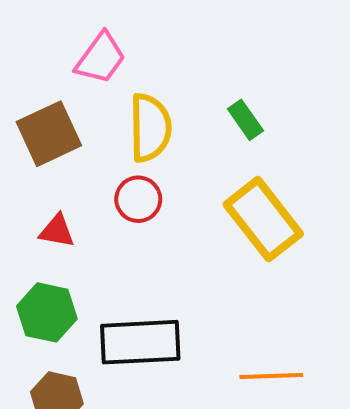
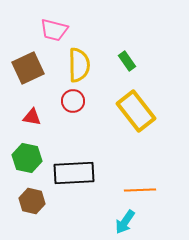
pink trapezoid: (101, 58) -> (54, 30), turned 68

